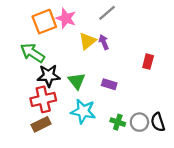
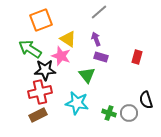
pink star: (66, 18) -> (61, 56), moved
yellow triangle: (88, 41) -> (68, 39), moved, turned -48
green triangle: (77, 81) -> (87, 75), moved
purple rectangle: (109, 84) -> (101, 57), moved
black semicircle: (158, 122) -> (146, 100), moved

